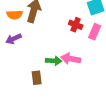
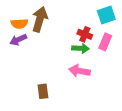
purple arrow: (14, 39) -> (18, 40), moved
green arrow: (54, 61) -> (81, 48), moved

